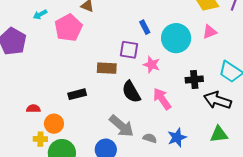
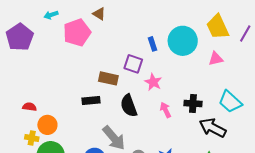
cyan circle: (176, 38) -> (183, 41), moved
black rectangle: (77, 94) -> (91, 100), moved
pink arrow: (162, 99) -> (166, 110), moved, size x0.7

